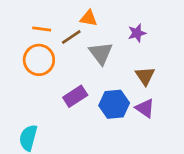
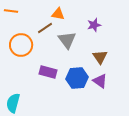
orange line: (42, 29) -> (11, 11), moved
purple rectangle: (75, 96) -> (48, 72), turned 48

